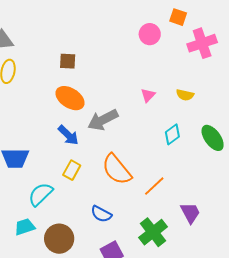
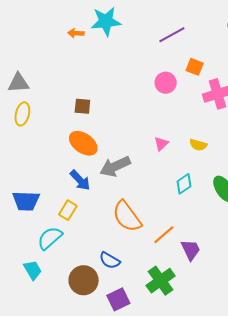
yellow rectangle: (72, 170) -> (68, 210), moved
purple trapezoid: (190, 213) -> (191, 250), moved
cyan trapezoid: (25, 227) -> (33, 270), turned 75
brown circle: (59, 239) -> (84, 280), moved

